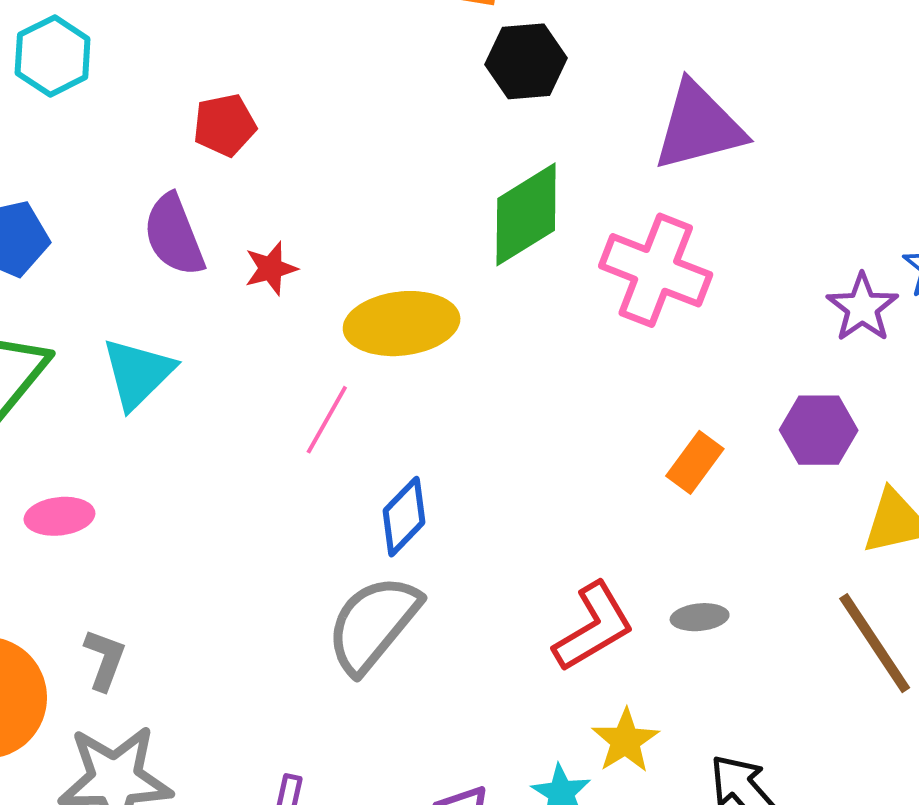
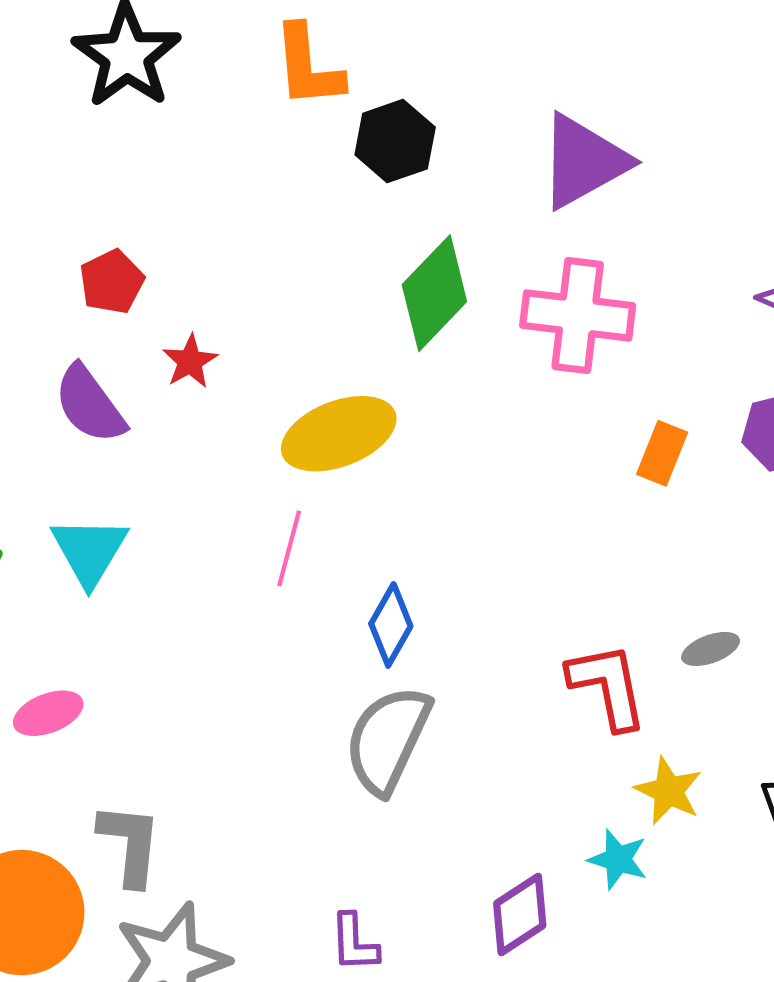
red star: (271, 268) -> (190, 361), moved
orange rectangle: (695, 462) -> (662, 453), moved
red L-shape: (594, 627) -> (608, 686), turned -56
gray L-shape: (105, 660) -> (130, 844), size x1.4

